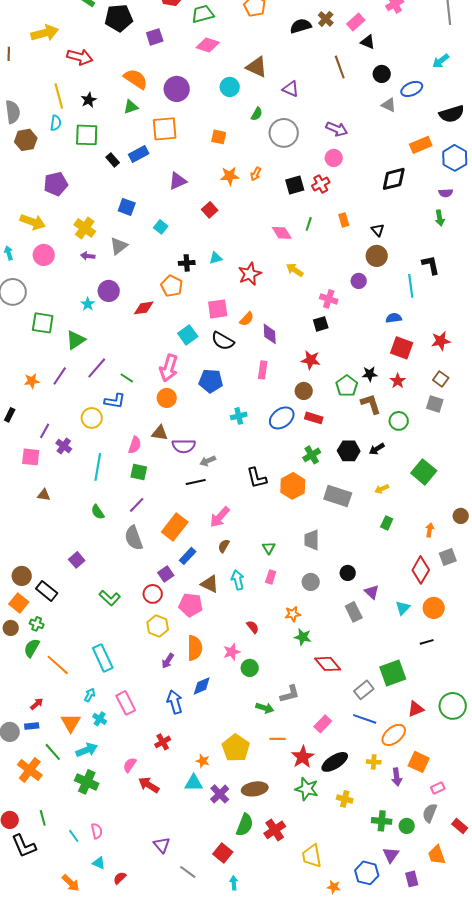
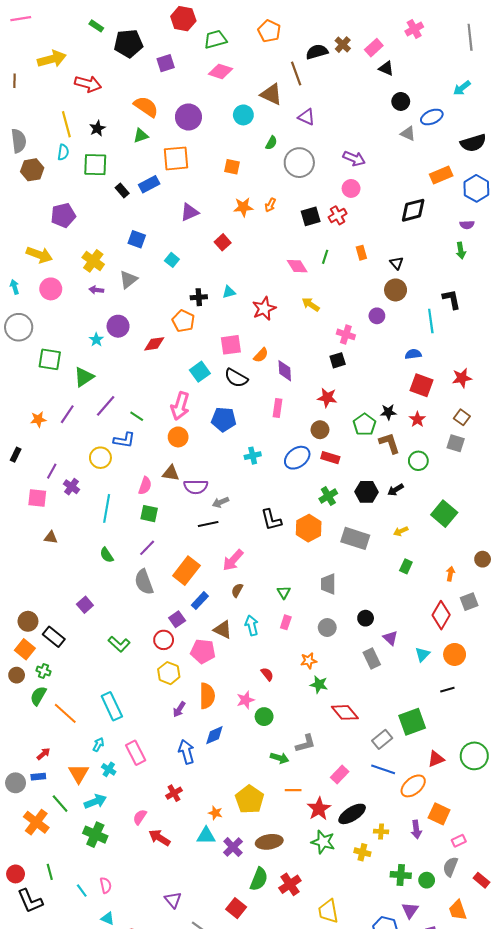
brown line: (340, 67) -> (296, 74), moved
yellow cross: (374, 762) -> (381, 832), moved

